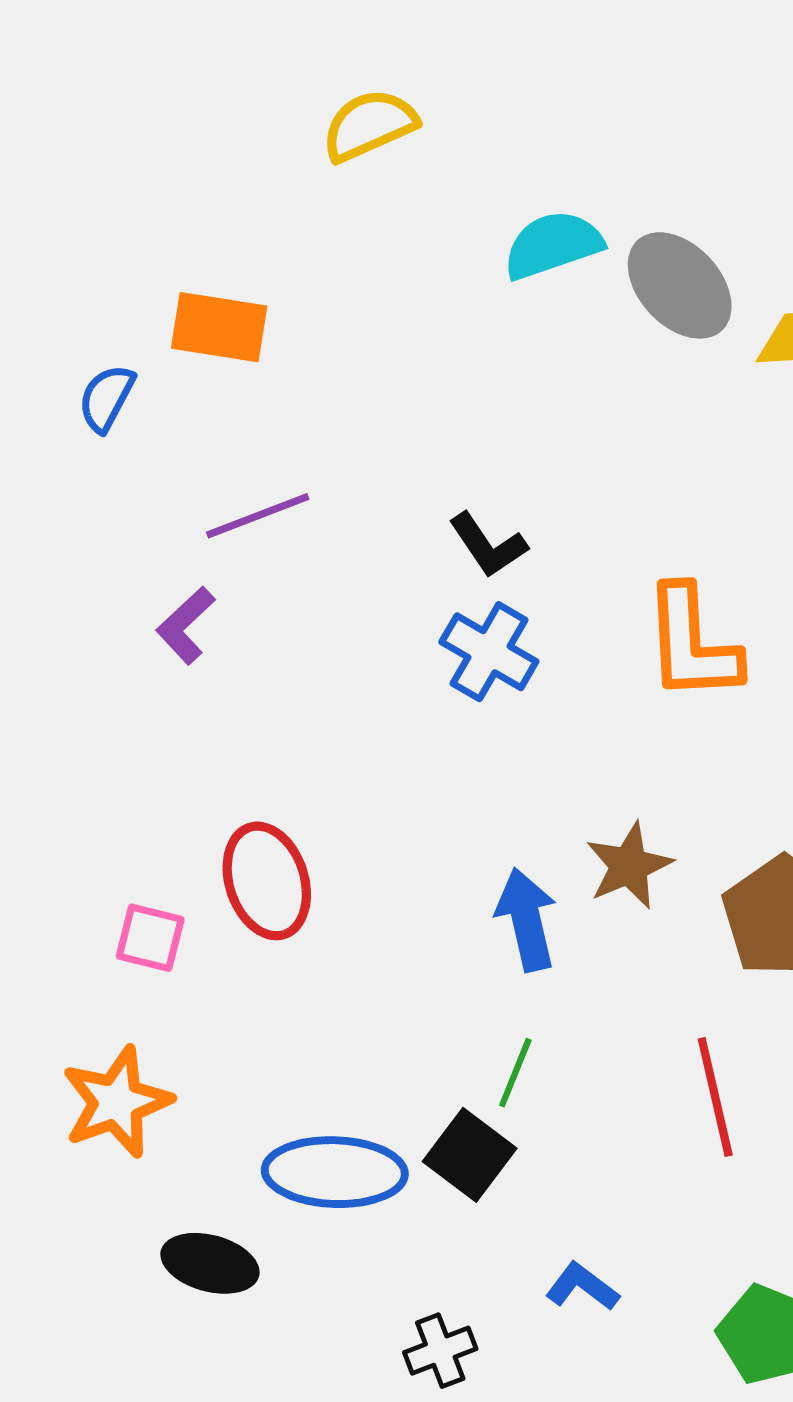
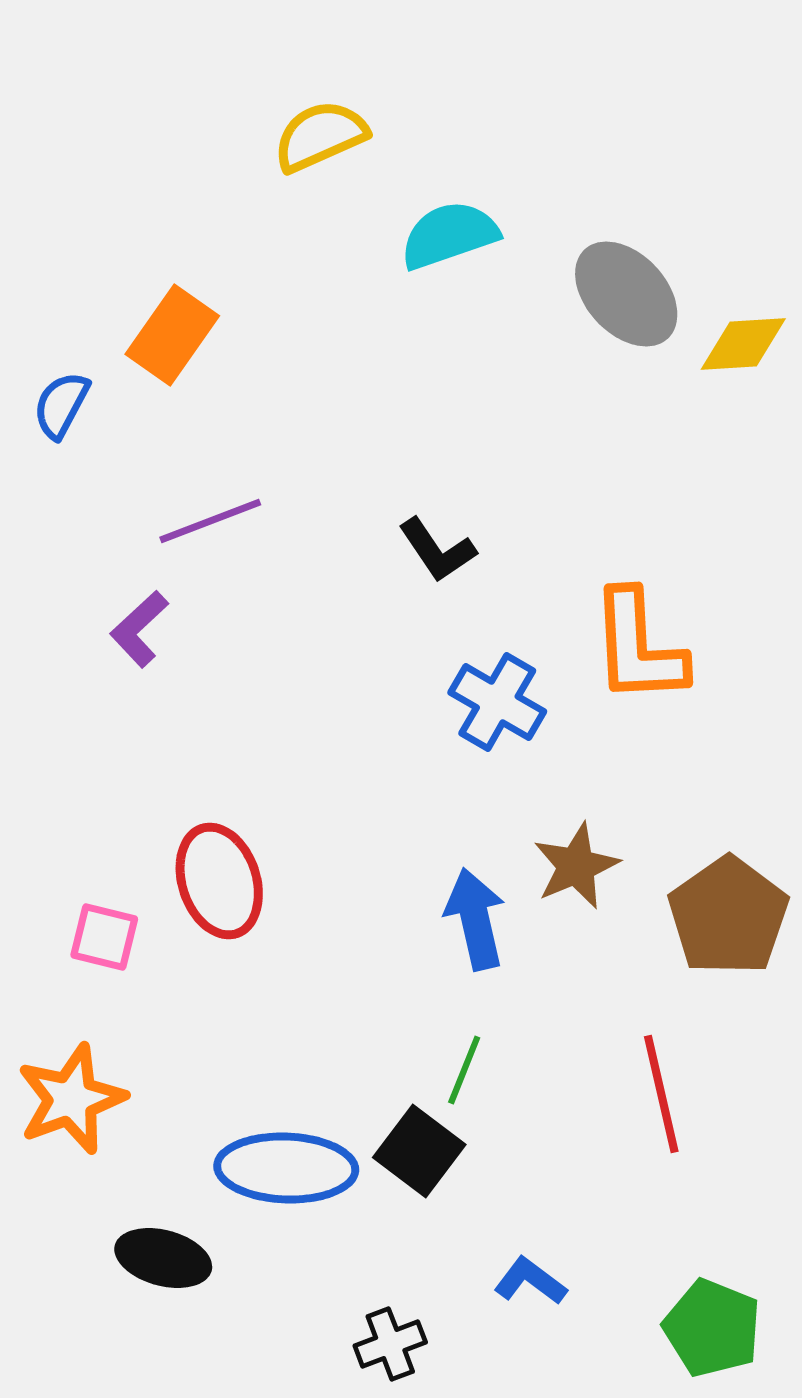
cyan semicircle: (553, 245) -> (449, 235), moved
orange rectangle: (219, 327) -> (172, 335), turned -64
blue cross: (489, 652) -> (497, 702), moved

